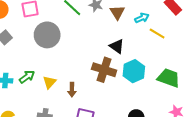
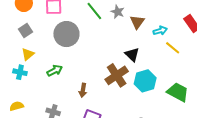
brown cross: (104, 70) -> (117, 75), turned 30
green arrow: (27, 77) -> (55, 71), moved
yellow triangle: (49, 82) -> (28, 54), moved

